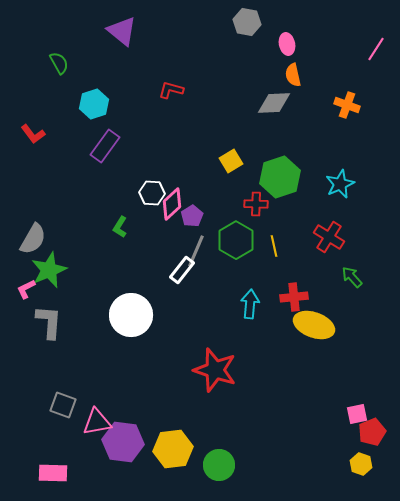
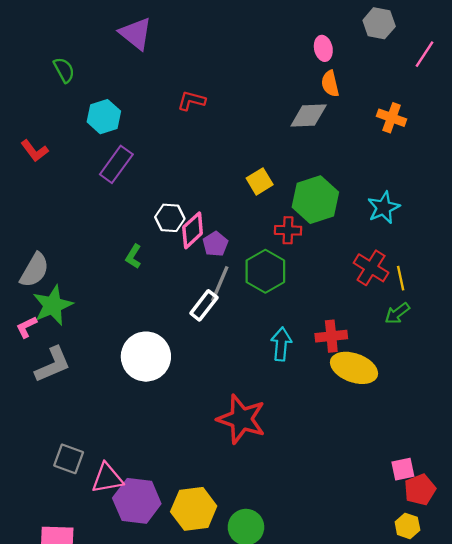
gray hexagon: (247, 22) -> (379, 23), moved
yellow line: (274, 246) -> (401, 278), moved
green arrow: (352, 277) -> (397, 313), turned -85
gray L-shape: (49, 322) -> (53, 364), turned 63

